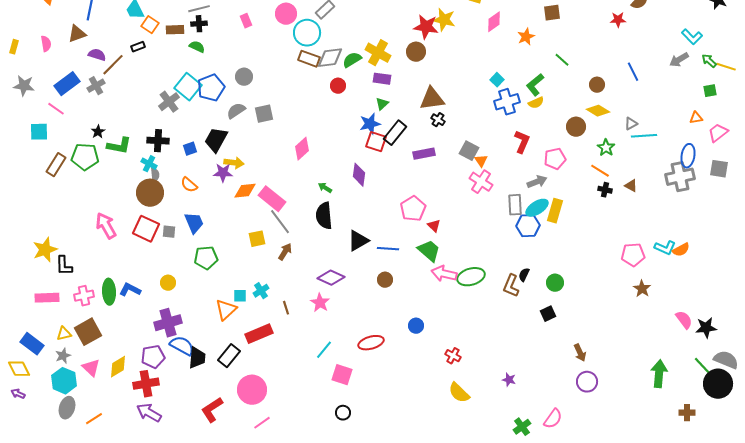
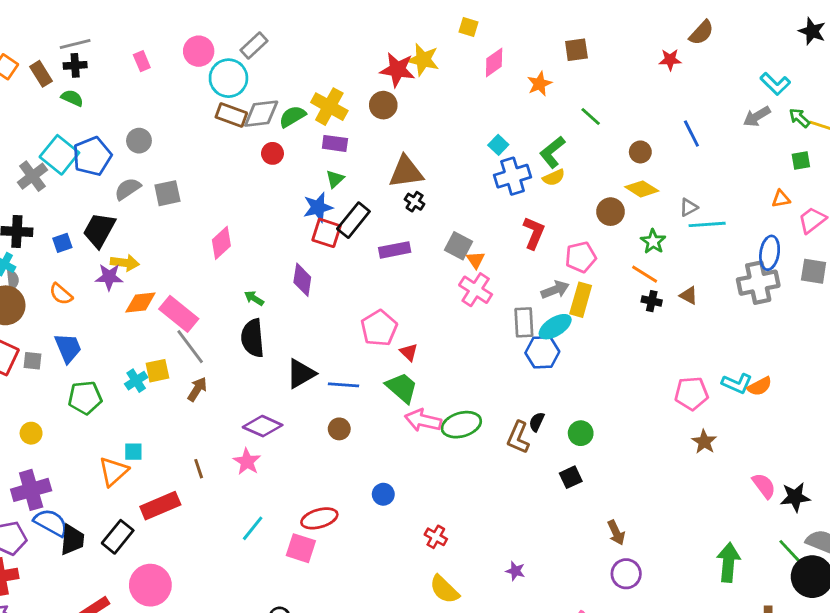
brown rectangle: (175, 30) -> (41, 74), turned 60
yellow rectangle: (555, 211) -> (581, 300), moved
cyan cross: (261, 291) -> (136, 381), moved
pink square: (342, 375) -> (301, 548), moved

